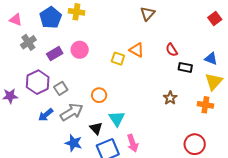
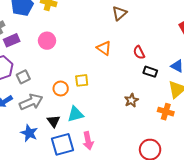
purple rectangle: (55, 54) -> (12, 40), moved
yellow square: (118, 59) -> (82, 80), moved, turned -32
cyan triangle: (117, 119) -> (75, 114), turned 42

